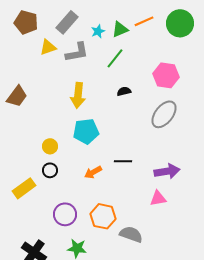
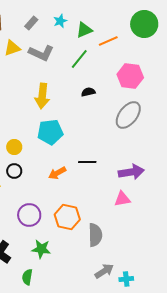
orange line: (144, 21) -> (108, 41), moved
gray rectangle: (67, 22) -> (31, 23), size x0.6
cyan star: (98, 31) -> (60, 21), moved
gray L-shape: (77, 52) -> (41, 53), turned 35
gray semicircle: (131, 234) -> (95, 235), turned 70

